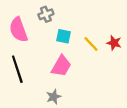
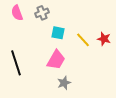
pink semicircle: (18, 30) -> (17, 13), moved, size x0.7
gray star: (54, 97) -> (64, 83), moved

